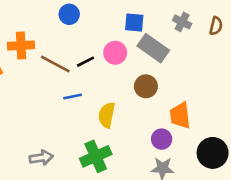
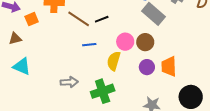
pink circle: (115, 53) -> (125, 42), moved
purple circle: (162, 139) -> (147, 67), moved
gray arrow: (41, 158) -> (69, 82), moved

